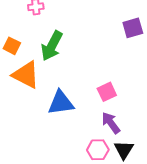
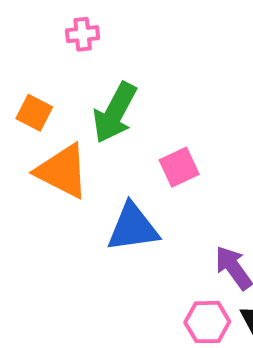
pink square: (107, 92) -> (179, 167), moved

